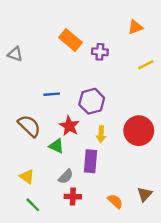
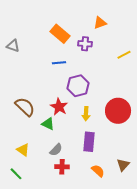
orange triangle: (135, 27) -> (100, 23), moved
blue line: (52, 94) -> (59, 63), moved
purple rectangle: (91, 161) -> (89, 142), moved
green line: (33, 205) -> (16, 174), moved

